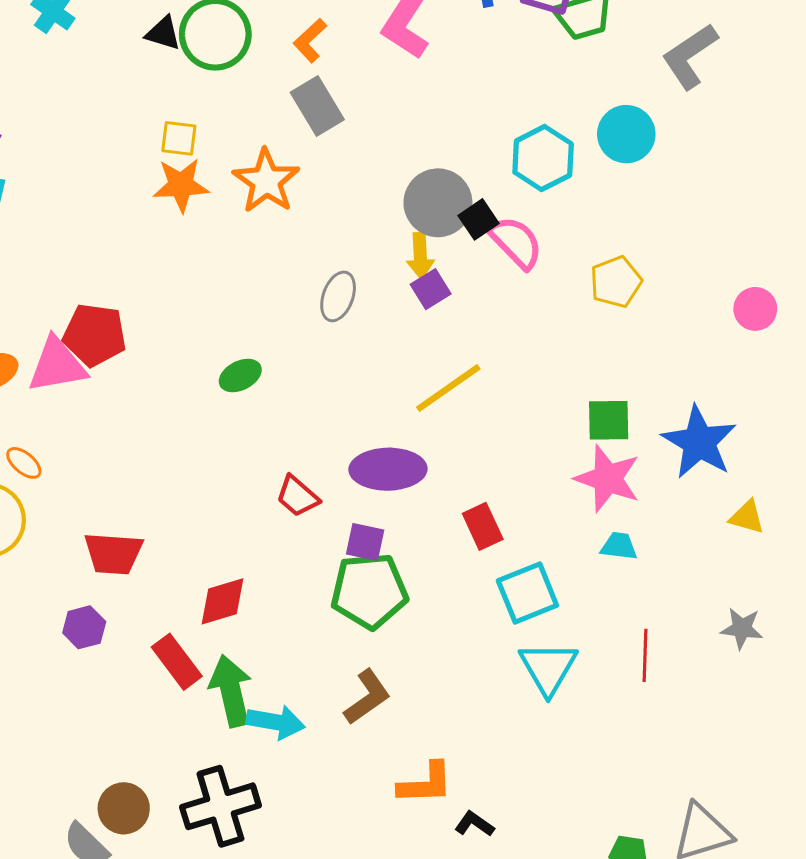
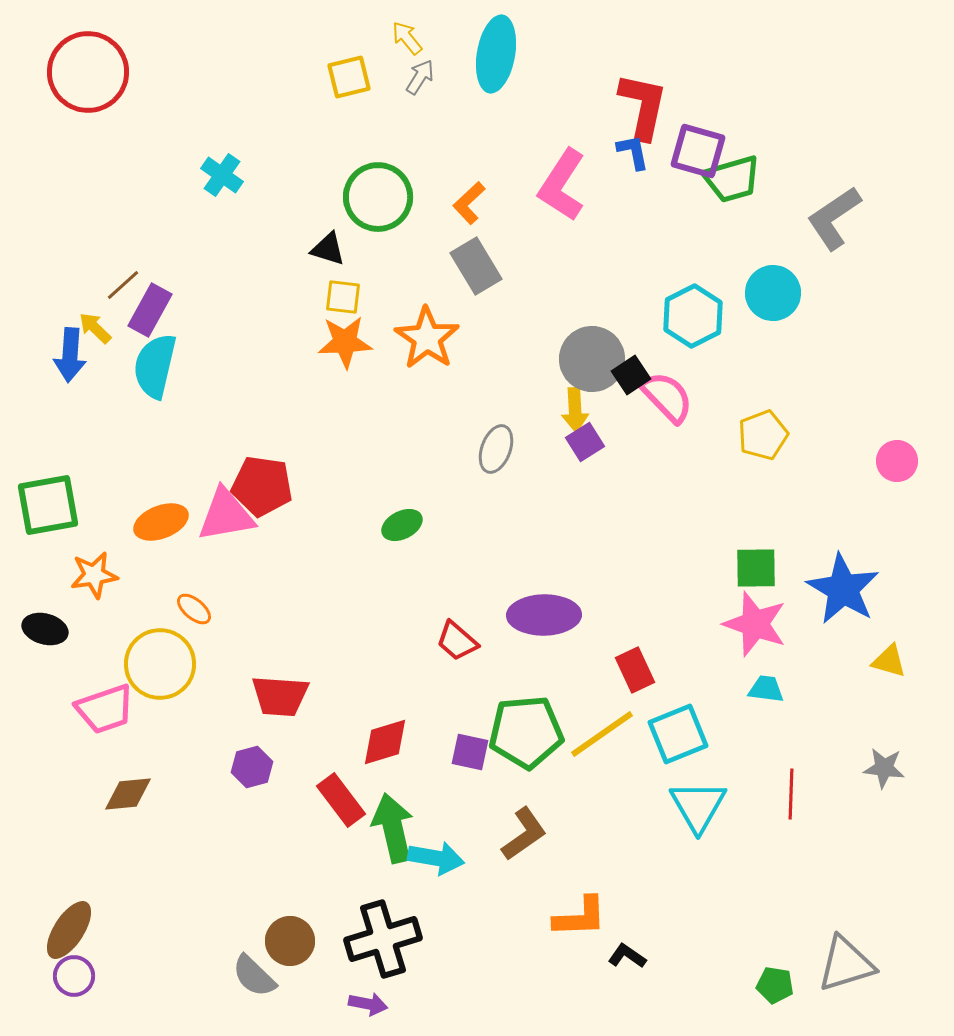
black triangle: (163, 33) -> (328, 249), moved
yellow line: (448, 388) -> (602, 734), moved
purple square: (365, 542) -> (470, 752), moved

